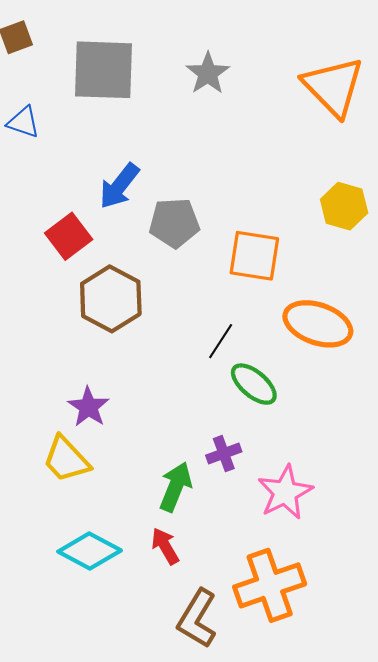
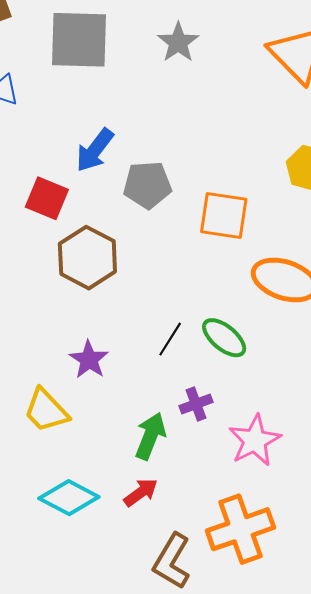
red square: (69, 236) -> (47, 198), turned -30
black line: (221, 341) -> (170, 339), moved
purple star: (88, 407) -> (89, 360), moved
red arrow: (165, 546) -> (141, 492), turned 84

